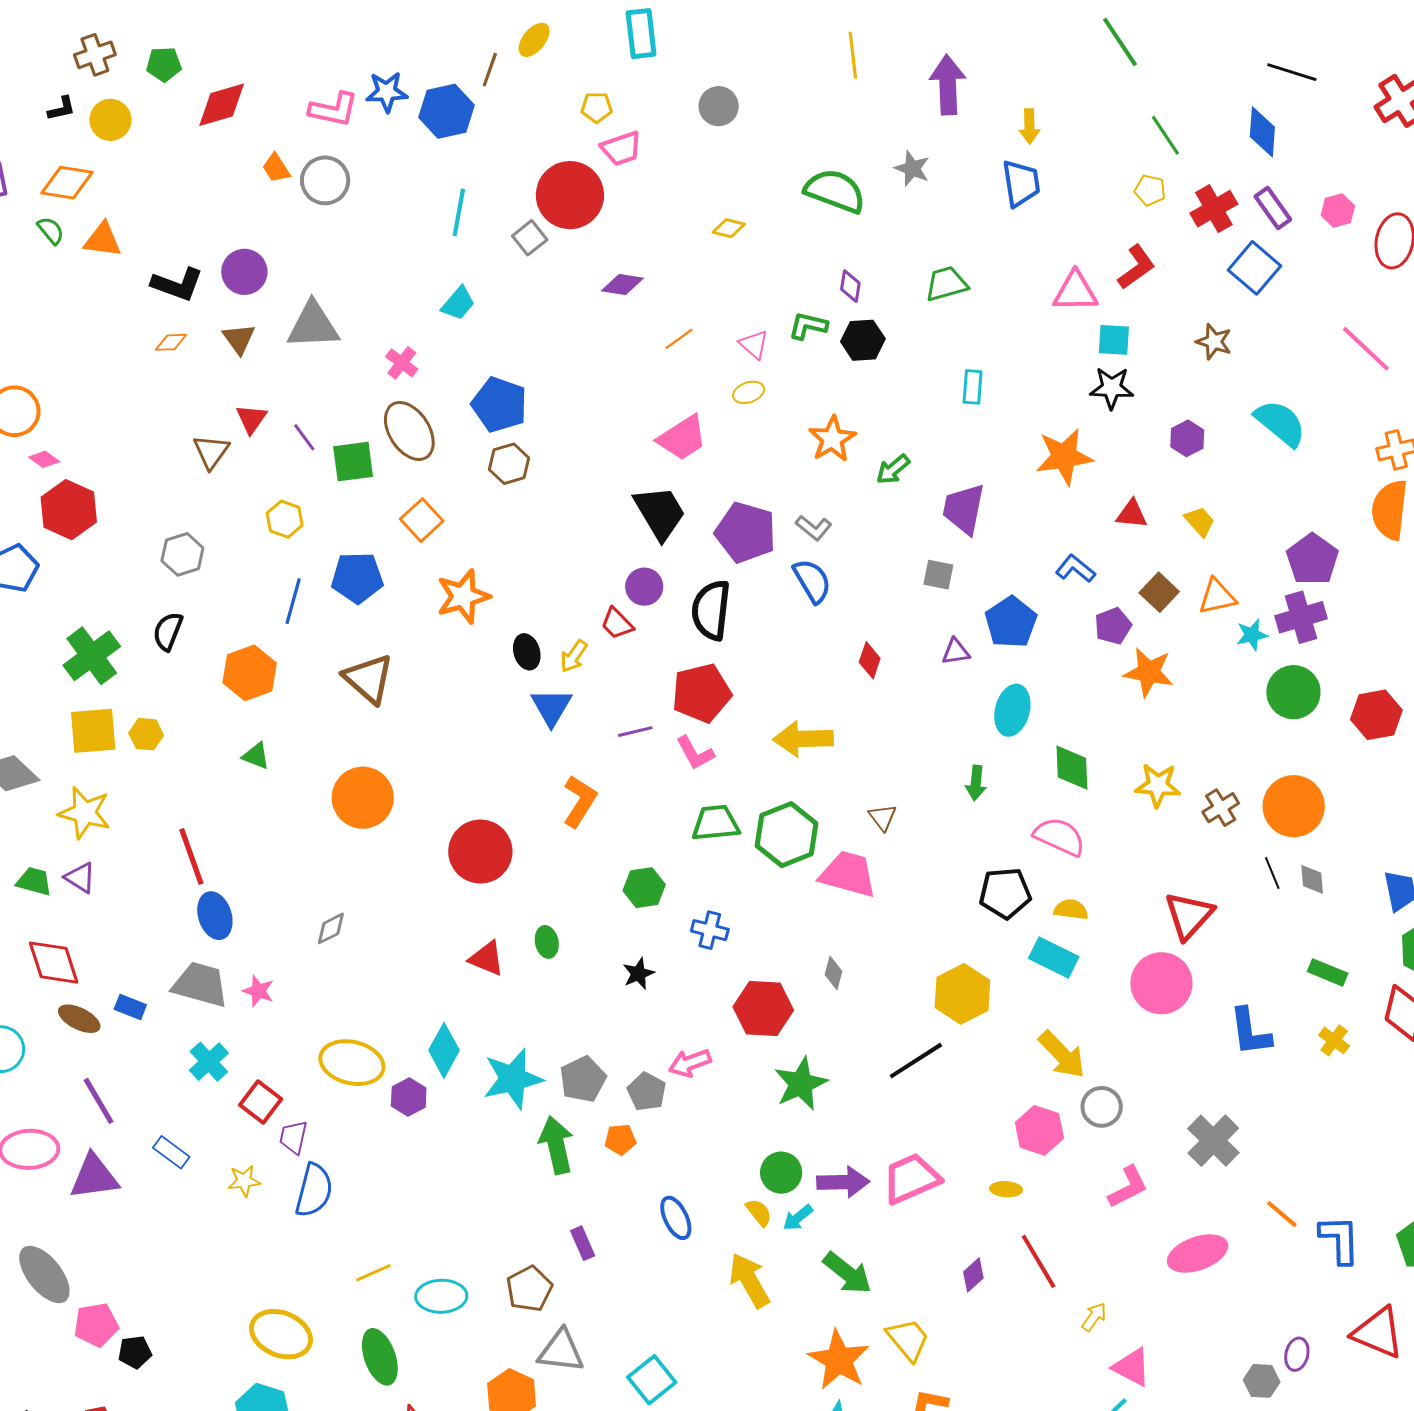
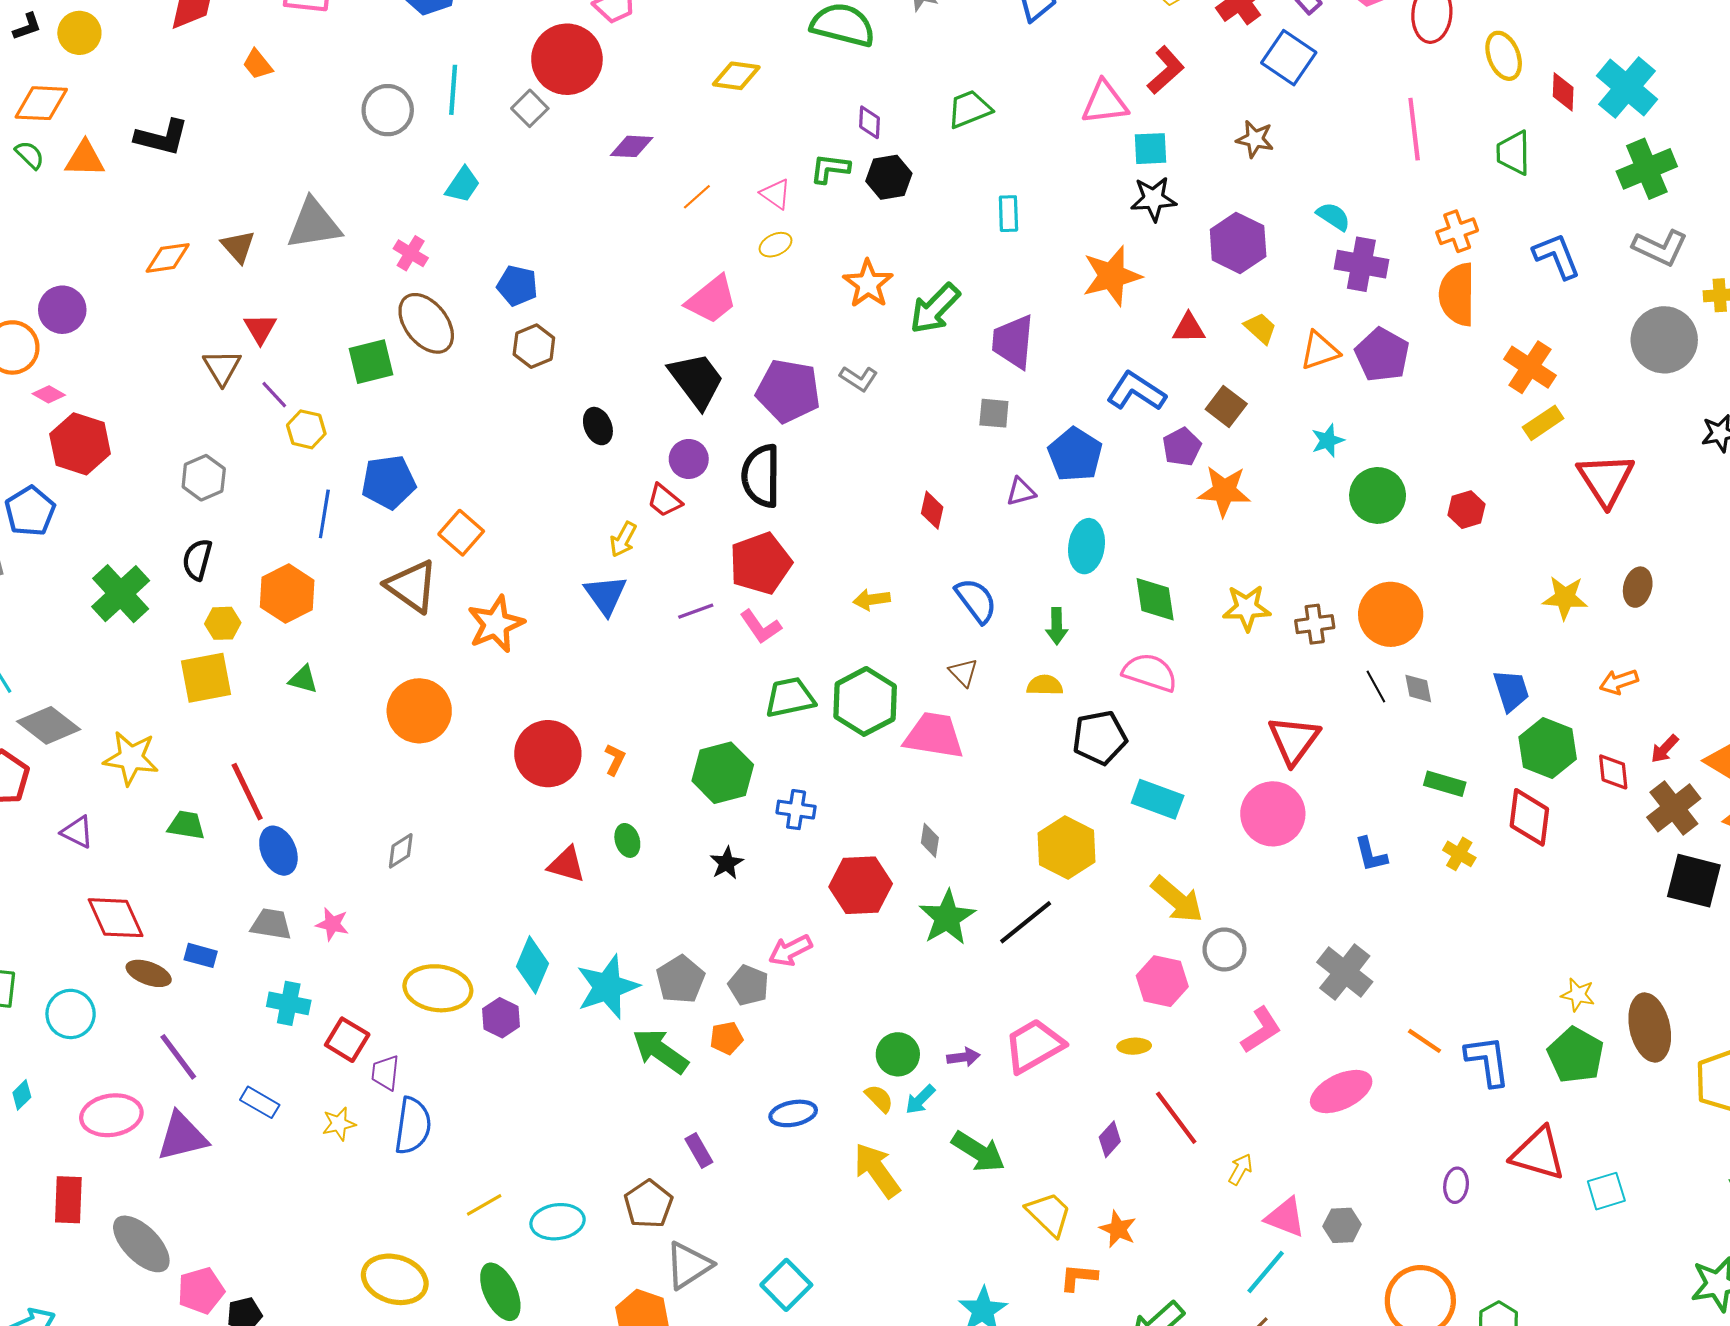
gray circle: (325, 180) -> (388, 110), moved
yellow diamond: (729, 228) -> (736, 76), size x1.4
purple circle: (244, 272) -> (62, 310), moved
black L-shape: (177, 284) -> (162, 137), moved
orange diamond: (171, 342) -> (168, 258), size x1.4
pink line: (1366, 349) -> (1414, 129), turned 46
blue pentagon: (499, 405) -> (517, 286), size x0.7
cyan semicircle: (1280, 423) -> (1333, 216), size x0.6
purple line: (304, 437) -> (274, 395), moved
purple hexagon: (1187, 438) -> (1238, 243), size x1.6
green arrow: (893, 469) -> (935, 309), size x1.5
orange square: (422, 520) -> (461, 533), moved
blue L-shape: (1075, 569) -> (1136, 391), size x1.4
blue semicircle: (812, 581) -> (976, 601), moved
orange star: (463, 596) -> (496, 624), moved
orange triangle: (1217, 597) -> (1320, 351), moved
purple cross: (1301, 617) -> (1361, 264), moved, turned 33
black ellipse: (527, 652) -> (598, 426), moved
red hexagon: (1376, 715) -> (1466, 510), size x0.7
yellow square: (93, 731) -> (206, 678), moved
yellow hexagon: (146, 734) -> (223, 623), moved
yellow arrow: (803, 739) -> (872, 600), size x0.6
orange L-shape: (580, 801) -> (615, 759), moved, size x0.6
brown cross: (1221, 808) -> (1315, 624), turned 30
purple triangle: (80, 878) -> (77, 832), moved
green trapezoid: (34, 881) -> (186, 825), moved
green hexagon: (644, 888) -> (723, 773), size x1.4
yellow semicircle: (1071, 910) -> (1045, 685), moved
gray trapezoid: (200, 985) -> (271, 924), size x0.7
blue L-shape: (1250, 1032) -> (1371, 855), size x0.7
cyan cross: (209, 1062) -> (289, 1003), turned -30
green star: (801, 1084) -> (947, 918), moved
green arrow: (556, 1145) -> (660, 1051), turned -36
purple arrow: (843, 1182) -> (963, 1057), size x0.6
blue ellipse: (676, 1218) -> (793, 1113), turned -69
gray triangle: (561, 1351) -> (688, 1265), turned -33
orange star: (839, 1360) -> (1118, 1229), moved, size x0.6
gray hexagon: (1262, 1381) -> (1342, 1225), moved

